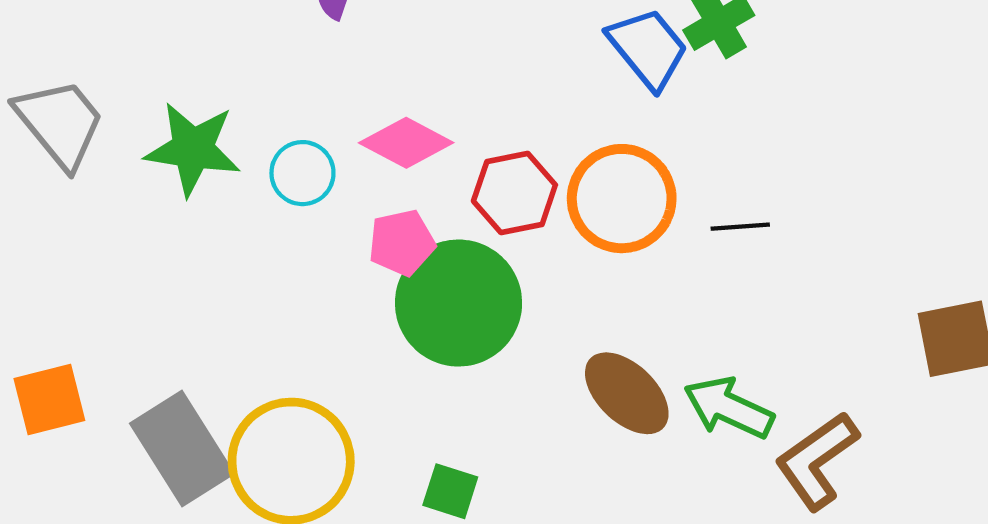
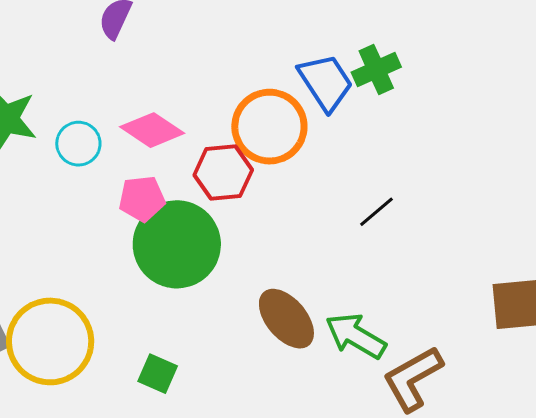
orange circle: (622, 199) -> (269, 127), moved
black line: (740, 227) -> (377, 212), turned -42

